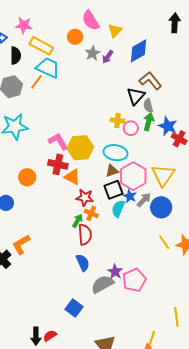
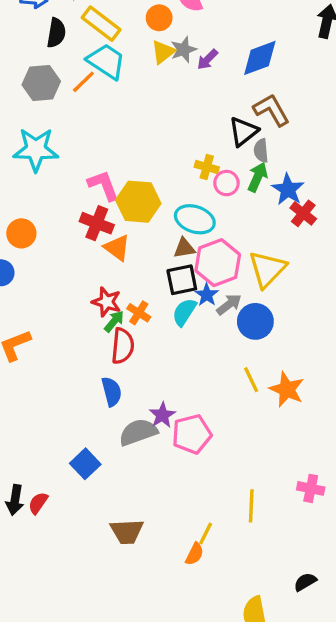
yellow triangle: (115, 31) -> (163, 52), moved
orange circle: (27, 177) -> (21, 233), moved
red star: (85, 198) -> (107, 302), moved
red semicircle: (50, 336) -> (38, 503), turned -32

